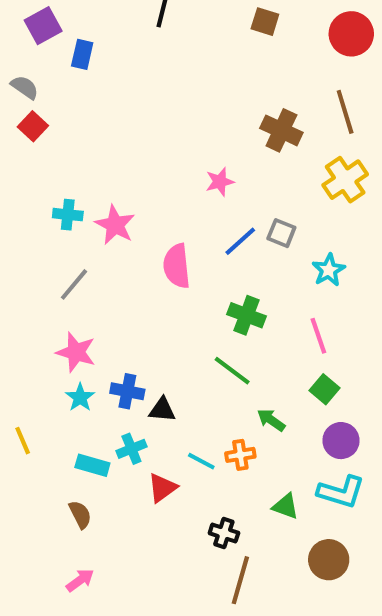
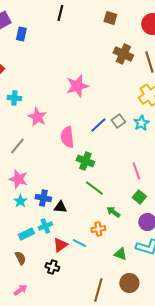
brown cross: (281, 130) -> (123, 54), moved
pink star: (220, 182) -> (77, 86), moved, size x1.6
cyan cross: (68, 215) -> (14, 98), moved
gray square: (281, 233) -> (118, 121), turned 32
cyan star: (329, 270) -> (141, 123), moved
green cross: (247, 315) -> (85, 161), moved
cyan line: (201, 461) -> (79, 243), moved
cyan rectangle: (92, 465) -> (26, 234), turned -42
black cross: (224, 533) -> (52, 267), moved
brown circle: (329, 560) -> (129, 283), moved

